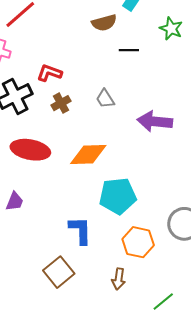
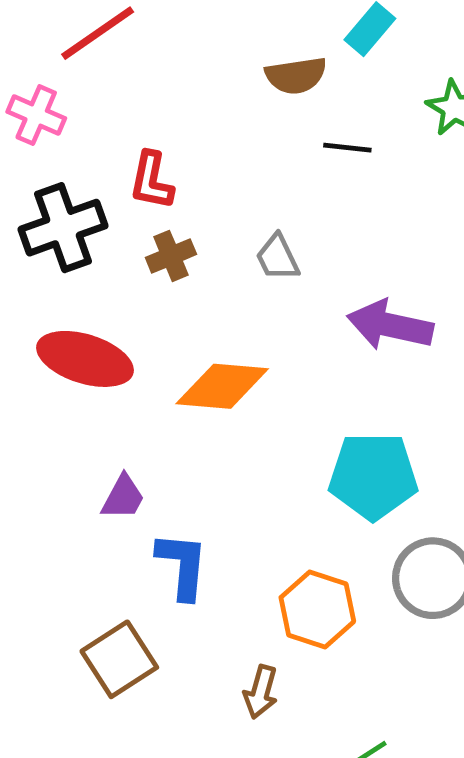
red L-shape: (49, 73) -> (151, 181), turned -105
cyan pentagon: (118, 196) -> (373, 476), moved
purple trapezoid: (15, 201) -> (123, 497), moved

